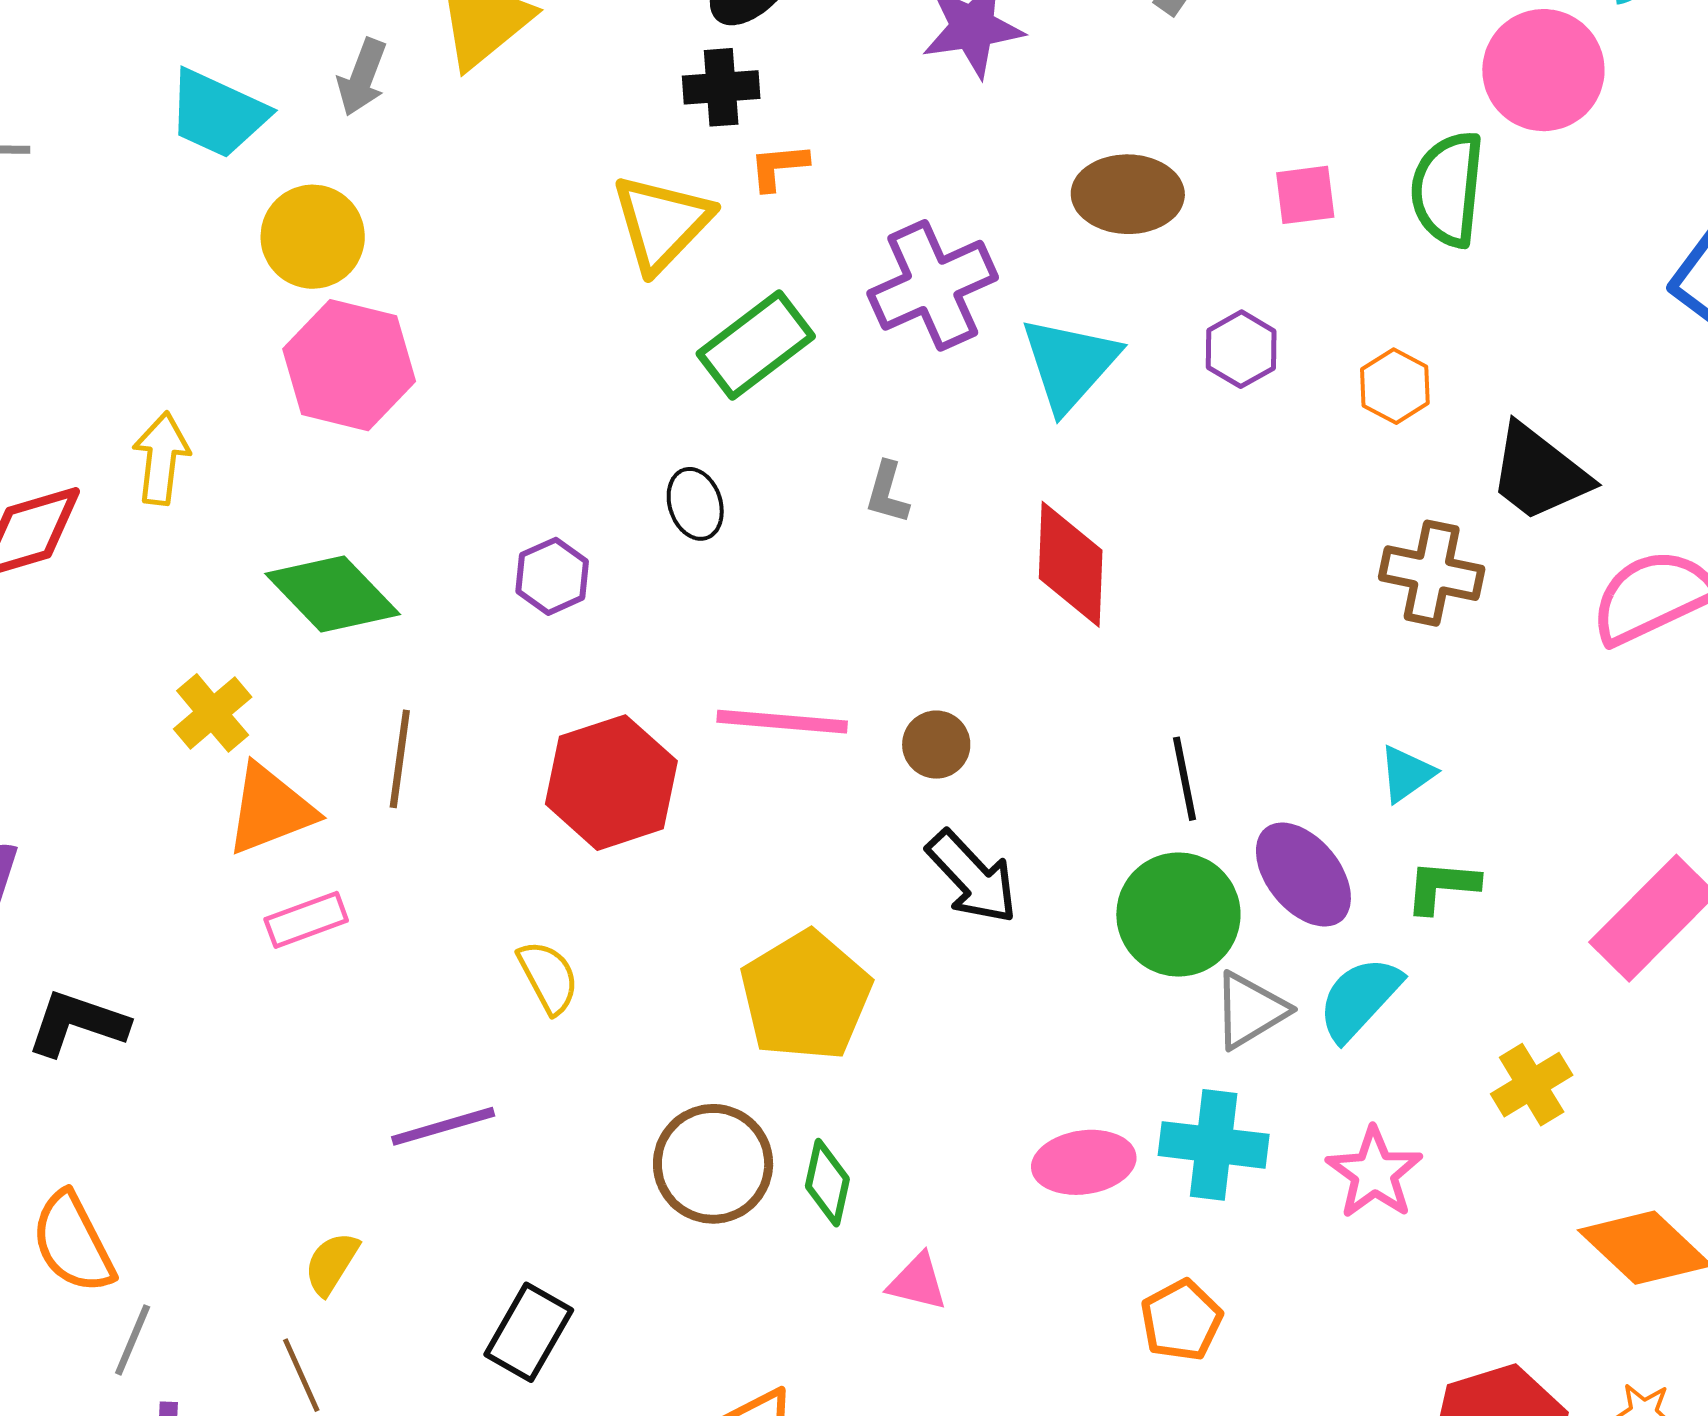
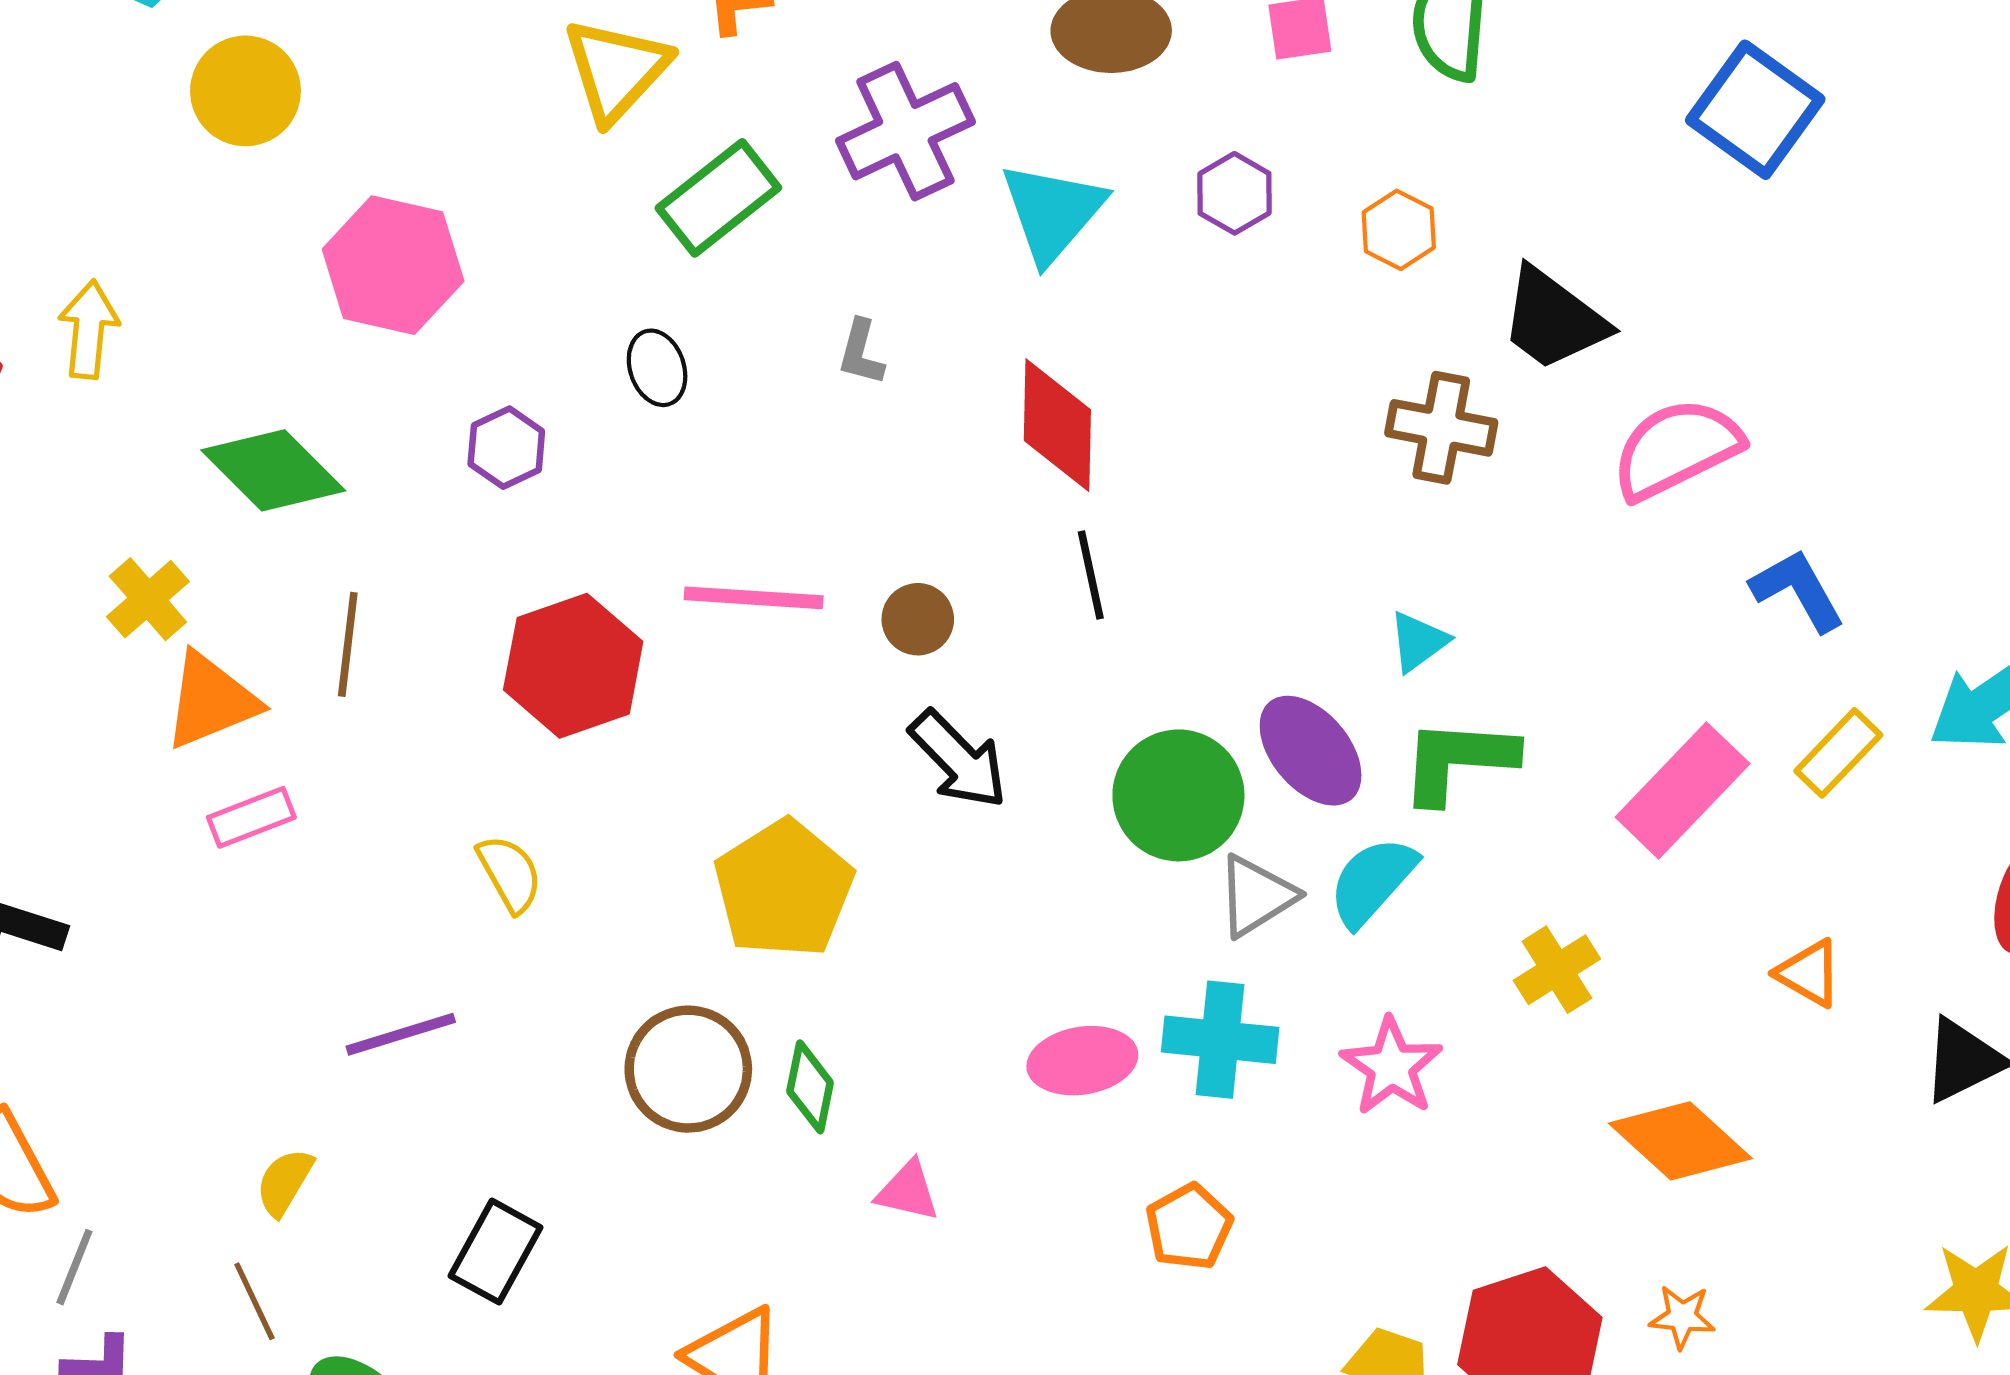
pink hexagon: (349, 365) -> (393, 265), moved
black line: (1184, 779) -> (1091, 575), moved
green L-shape: (1442, 886) -> (1458, 761), size x1.5

